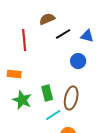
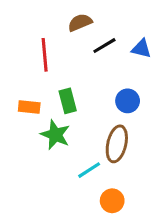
blue circle: (78, 61) -> (128, 101), moved
green rectangle: (47, 93) -> (68, 101), moved
green star: (22, 100) -> (55, 135), moved

